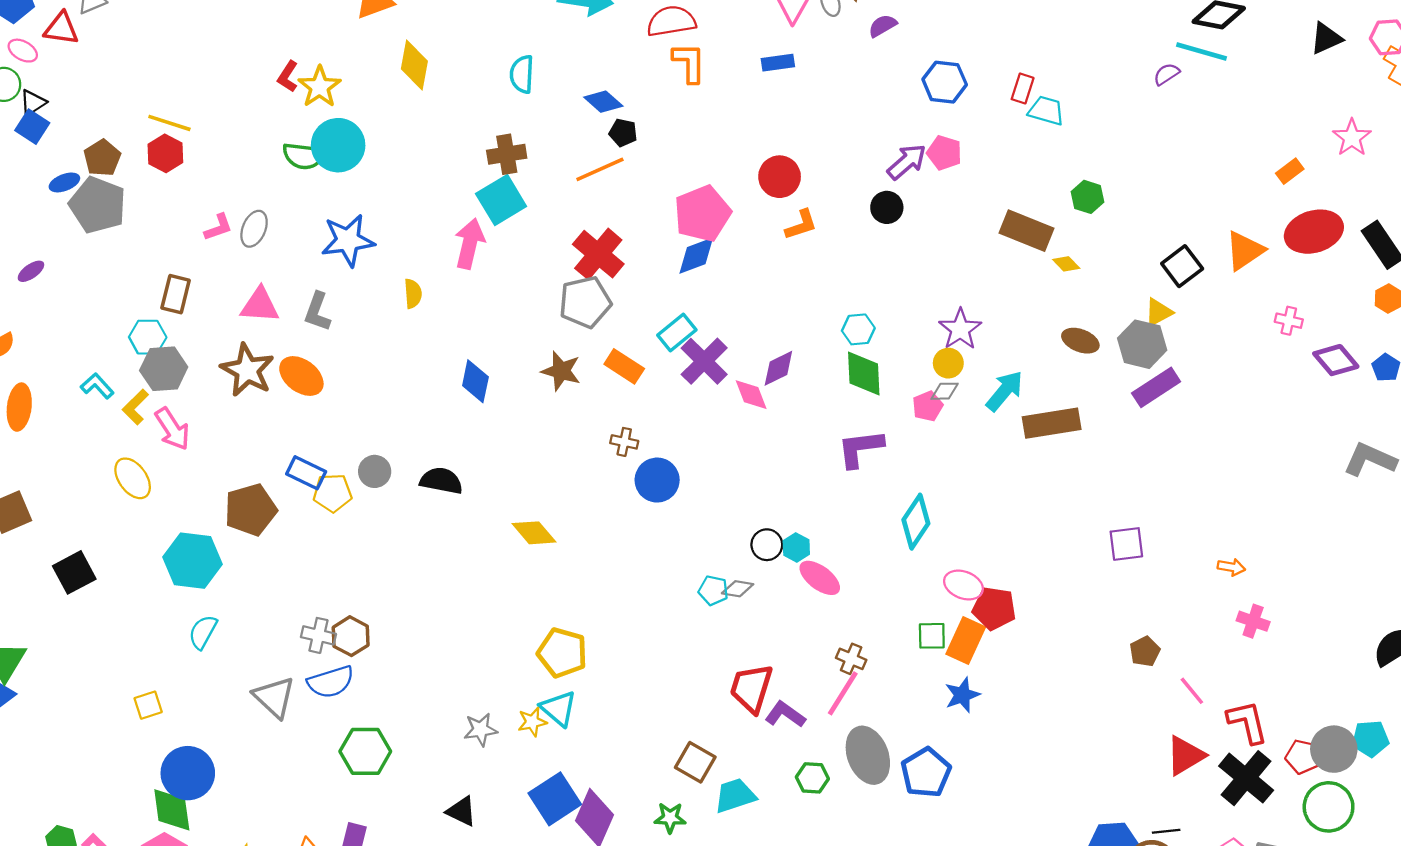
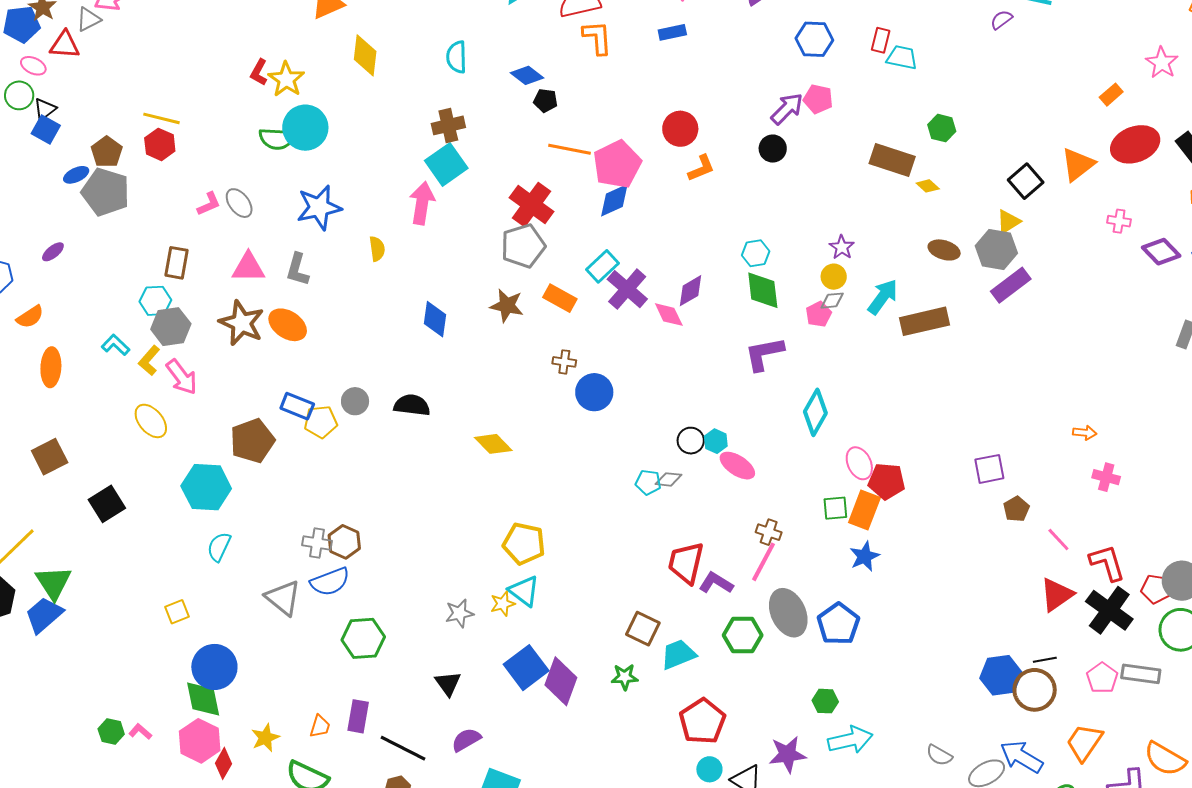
orange line: (600, 169) -> (570, 149), moved, turned 39
gray ellipse: (254, 229) -> (239, 203), turned -56
purple star: (960, 329) -> (842, 247), size x0.7
purple square: (1126, 544) -> (989, 469), moved
pink ellipse: (963, 585) -> (859, 463), turned 48
green hexagon: (812, 778) -> (743, 635), size x1.4
black triangle: (461, 811) -> (448, 683), turned 32

